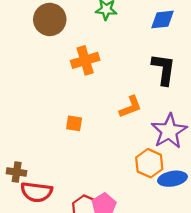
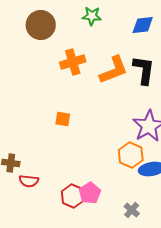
orange L-shape: (130, 107) -> (114, 70), moved, size x1.4
red semicircle: (36, 192) -> (29, 181), size x0.7

